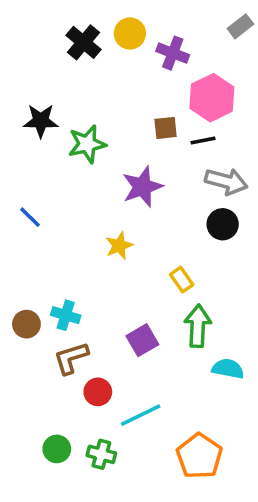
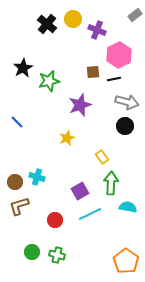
black star: (41, 121) -> (23, 68), turned -30
brown L-shape: (71, 358) -> (19, 206), moved
cyan line: (141, 415) -> (90, 214), moved
orange pentagon: (199, 456) -> (126, 261), moved

